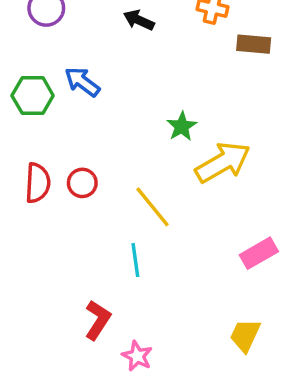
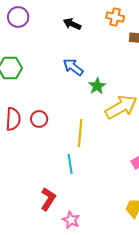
blue arrow: (82, 82) -> (73, 67), moved
yellow line: (153, 207) -> (80, 133), turned 44

